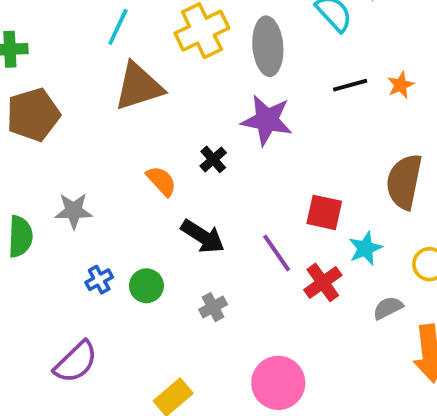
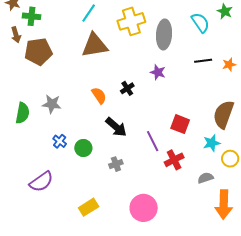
purple star: (267, 120) -> (158, 72), size x0.6
cyan star: (365, 248) -> (212, 143), moved
blue cross: (99, 280) -> (60, 141), turned -32

